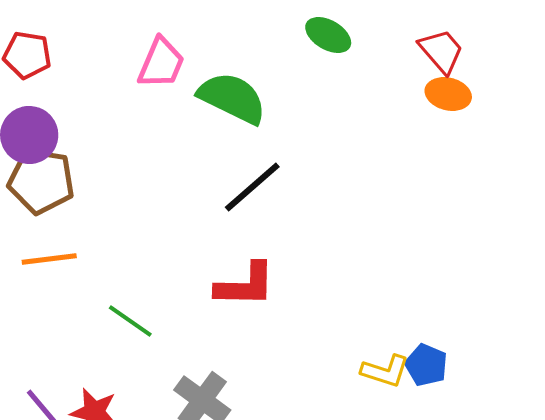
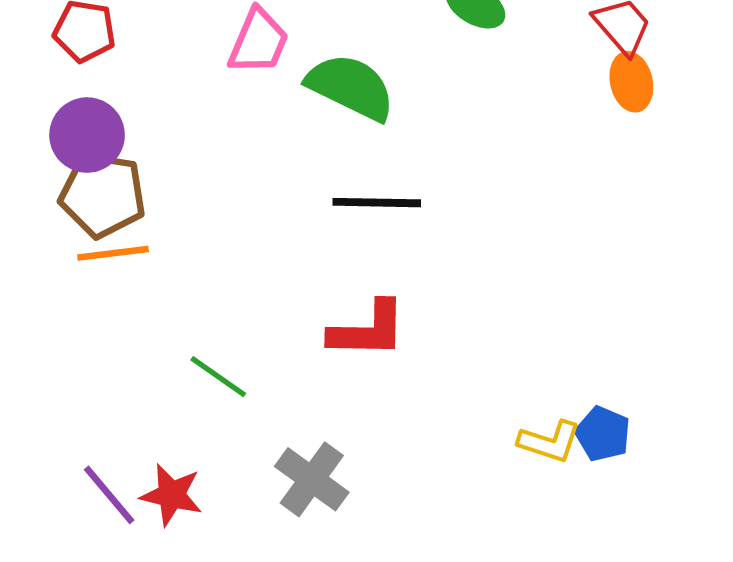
orange ellipse: (448, 94) -> (631, 82), turned 63
black line: (252, 187) -> (377, 203), turned 42
orange line: (49, 259) -> (113, 253), moved

